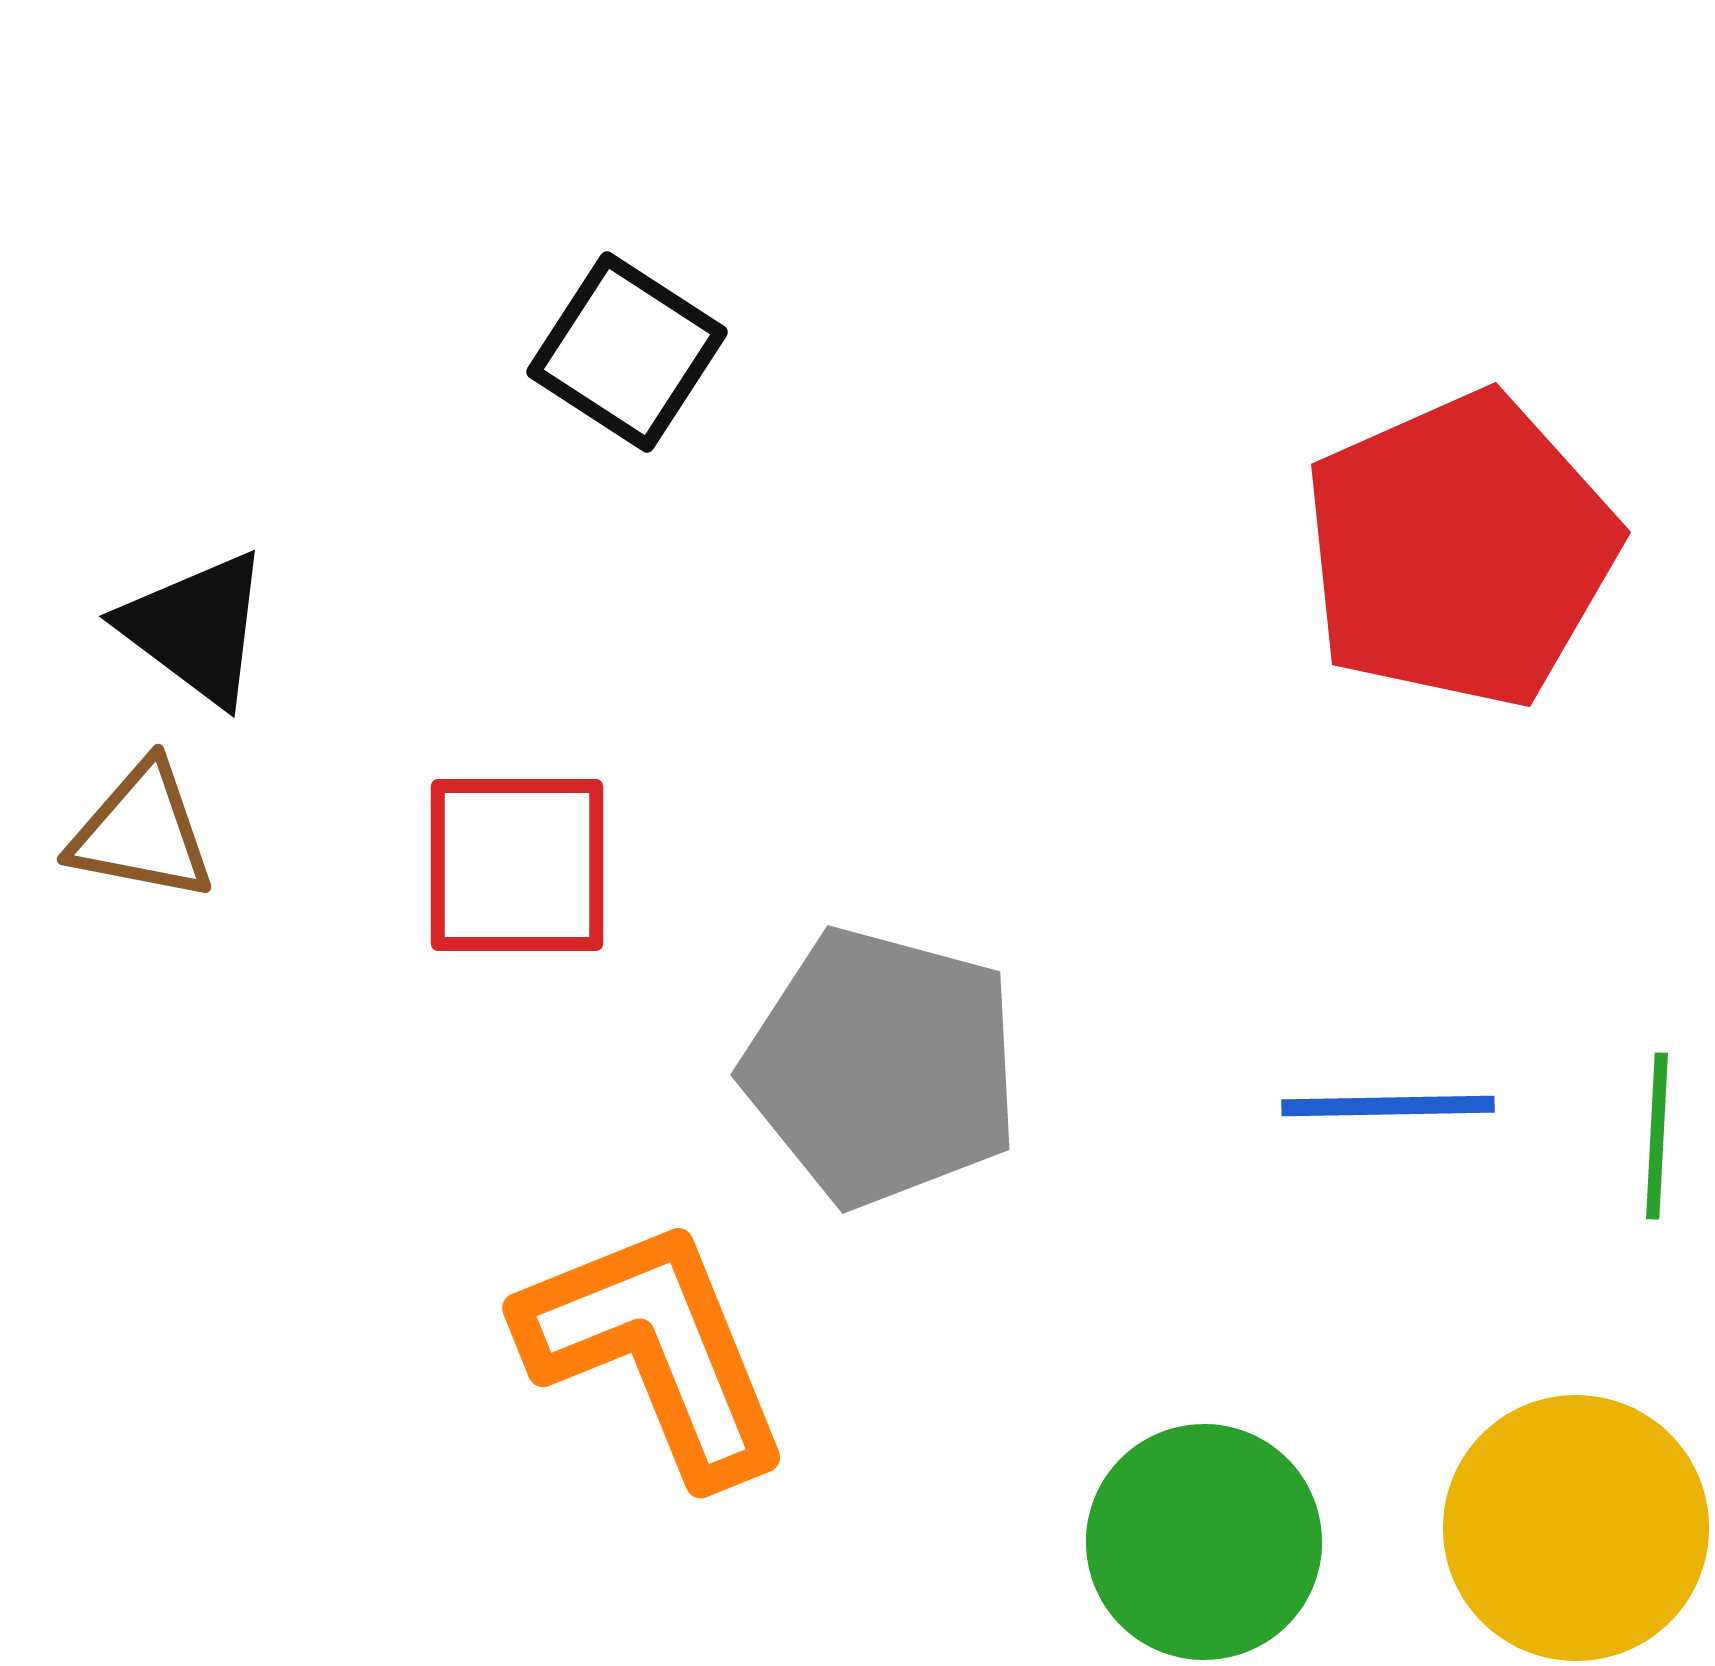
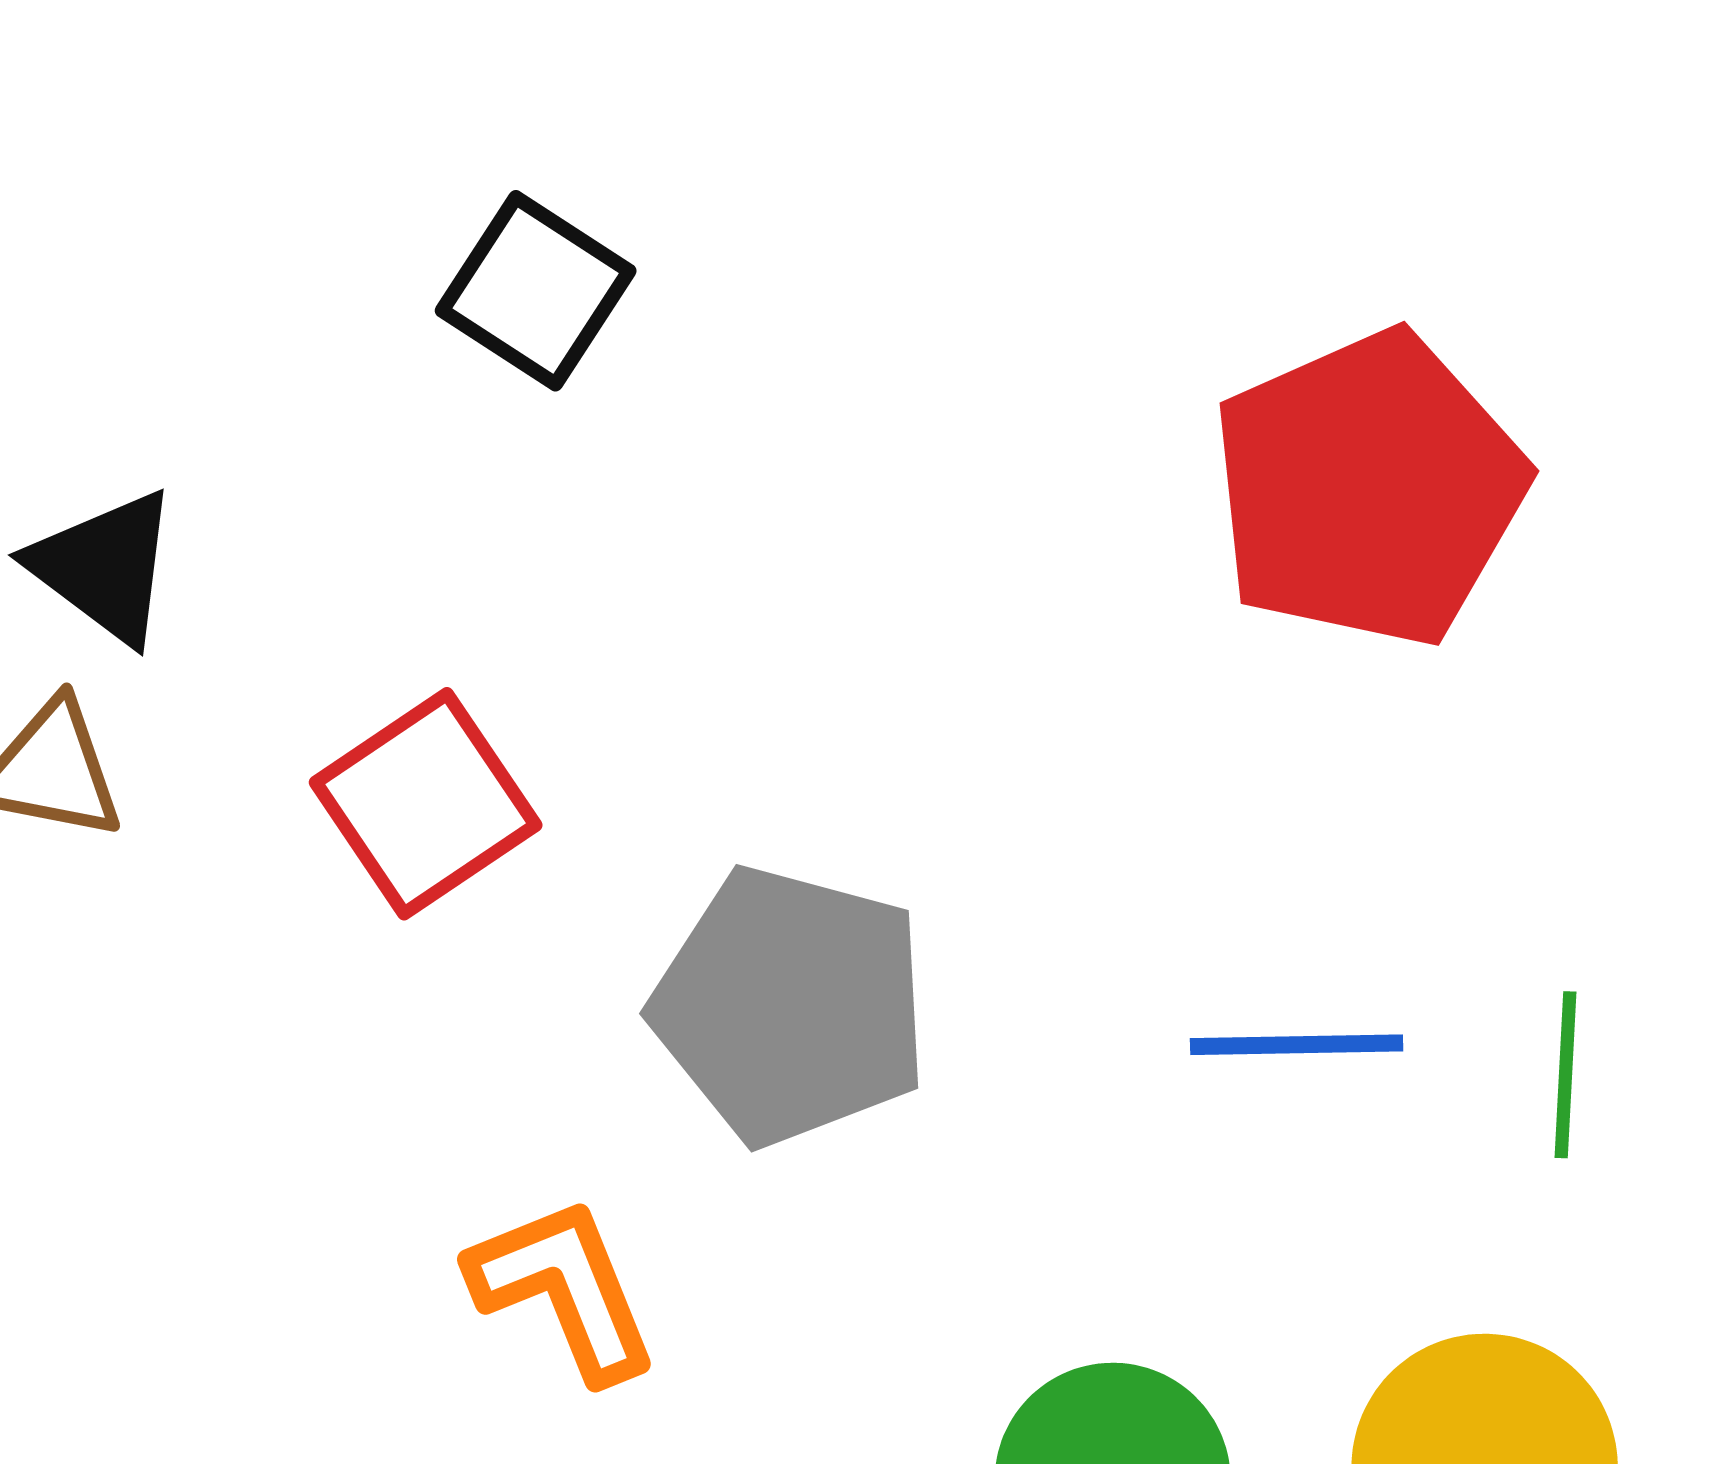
red square: (517, 865) -> (426, 804), turned -34
orange L-shape: (655, 1350) -> (564, 1289), size x0.7

